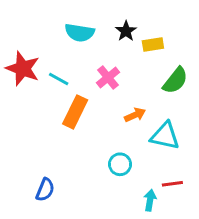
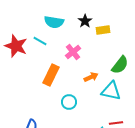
cyan line: (59, 79) -> (40, 41), moved
green semicircle: (175, 80) -> (120, 65), moved
cyan circle: (120, 164) -> (69, 102), moved

